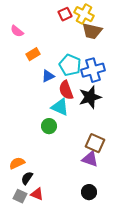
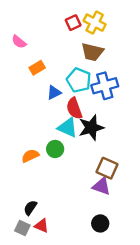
brown trapezoid: (92, 31) -> (92, 52), moved
black star: (90, 97) -> (91, 128), moved
orange semicircle: (17, 163) -> (30, 156), moved

